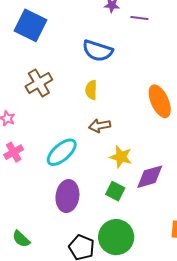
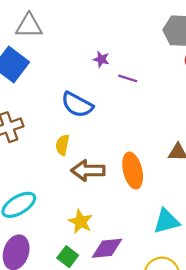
brown arrow: (100, 126) -> (88, 170), moved, size x1.4

